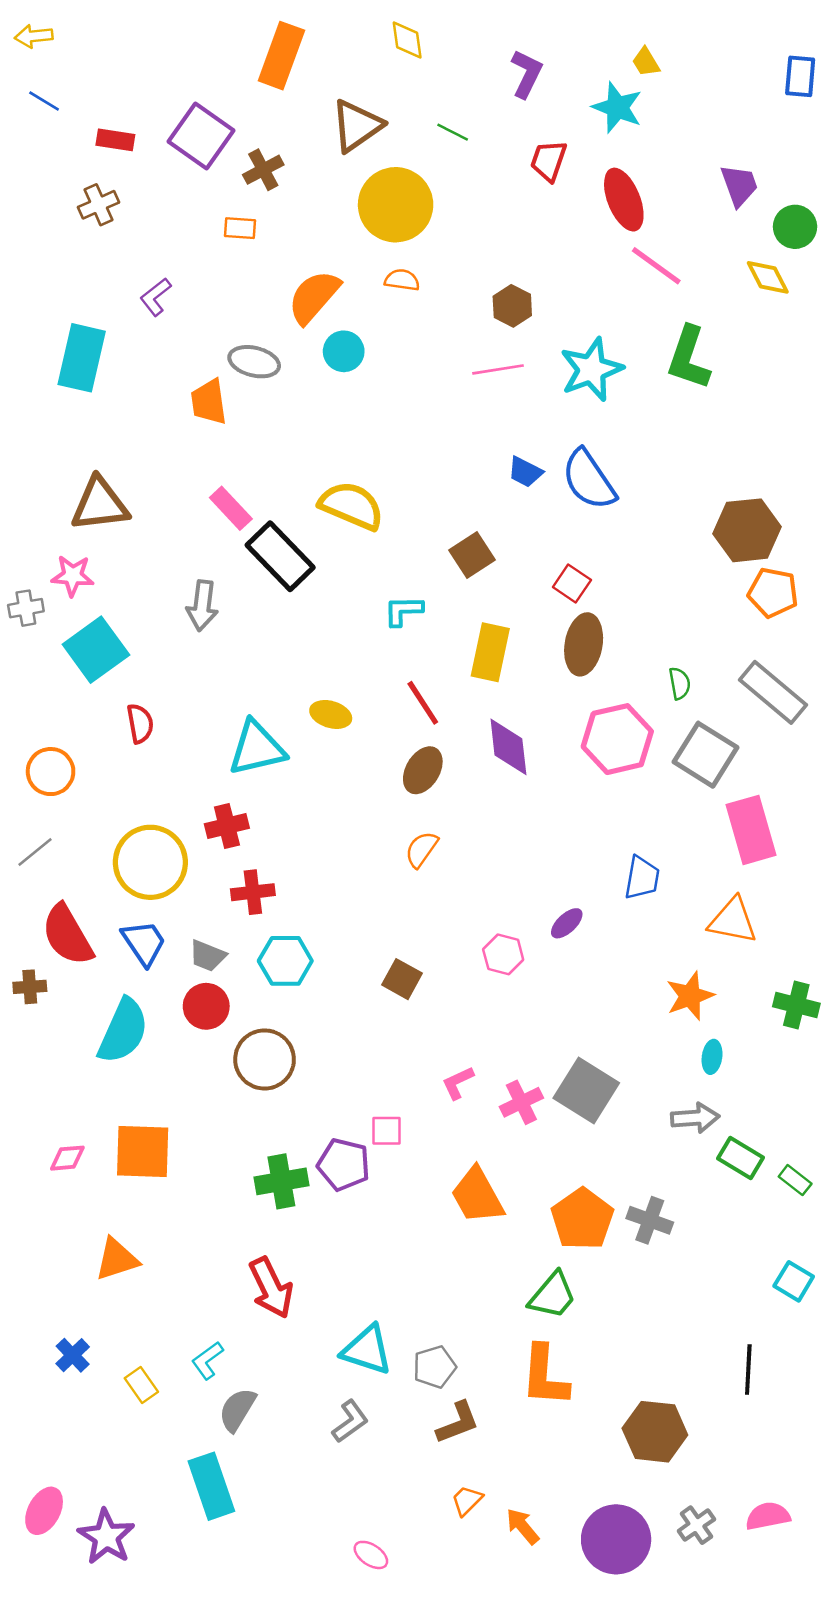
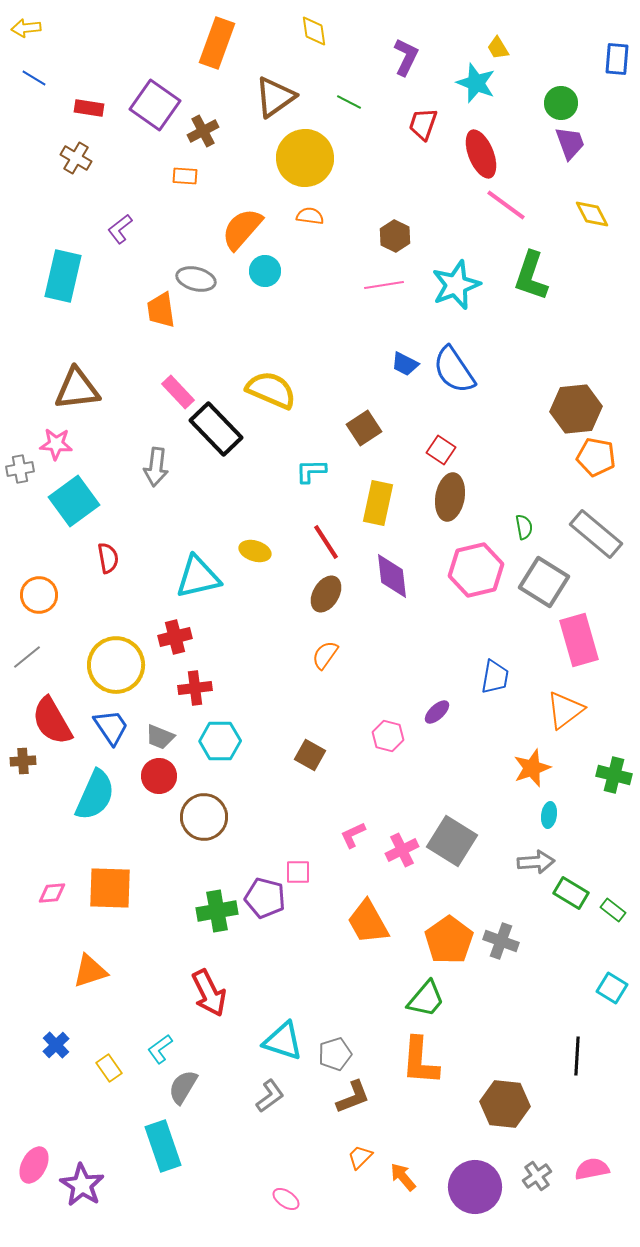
brown cross: (99, 205) -> (76, 158), turned -36
green circle: (795, 227) -> (561, 103), moved
orange triangle: (733, 921) -> (565, 710), turned -48

